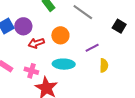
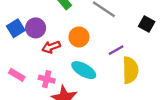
cyan ellipse: (64, 64) -> (84, 70), turned 30
yellow semicircle: (104, 65) -> (130, 70), size x1.6

